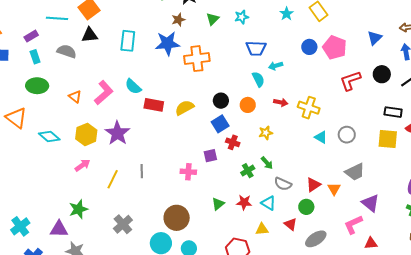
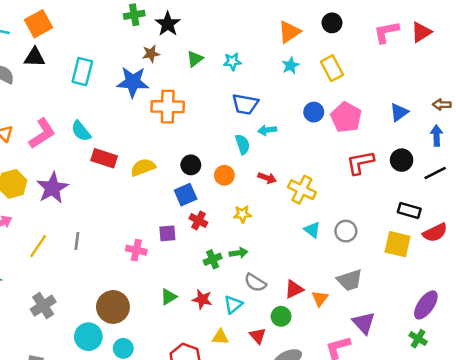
green arrow: (267, 163) -> (238, 253), turned -64
cyan triangle: (268, 203) -> (233, 305), turned 42

